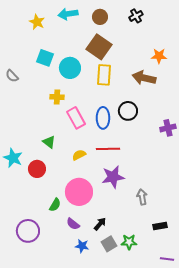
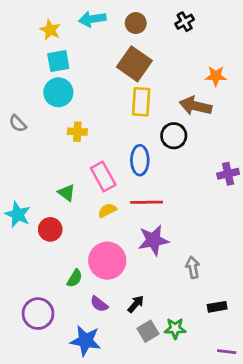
cyan square: (45, 58) -> (58, 61), moved, turned -30
cyan circle: (70, 68) -> (58, 92), moved
gray semicircle: (12, 76) -> (18, 124), moved
black circle: (128, 111) -> (174, 136), moved
pink rectangle: (76, 118) -> (103, 176), moved
blue star: (82, 246) -> (86, 341), moved, size x1.6

